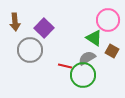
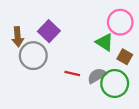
brown arrow: (15, 22) -> (18, 37), moved
gray semicircle: (87, 58) -> (97, 76), moved
green circle: (83, 75) -> (115, 83), moved

